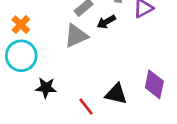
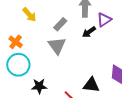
black arrow: (106, 22) -> (89, 32), moved
gray triangle: (76, 36) -> (57, 46), turned -36

